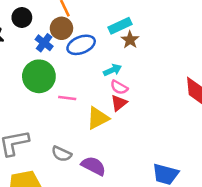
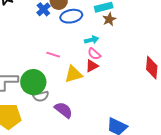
green circle: (39, 76) -> (33, 82), moved
gray semicircle: (62, 154) -> (41, 96), turned -49

